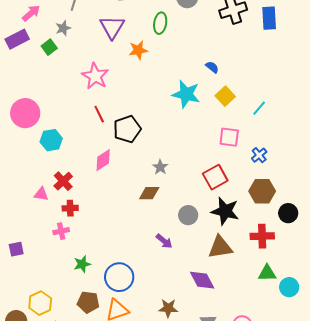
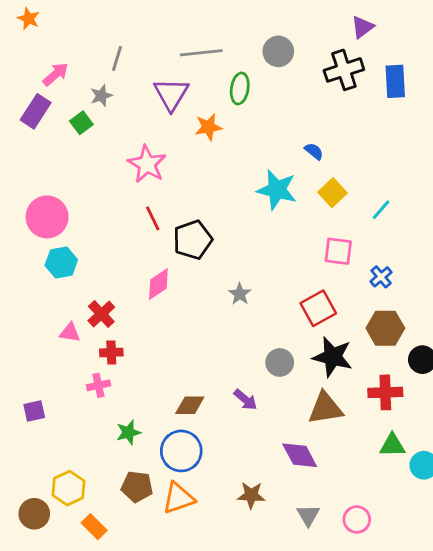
purple rectangle: (17, 39) -> (36, 111), turned -30
cyan hexagon: (51, 140) -> (61, 263), moved
brown diamond: (149, 193) -> (190, 405), moved

